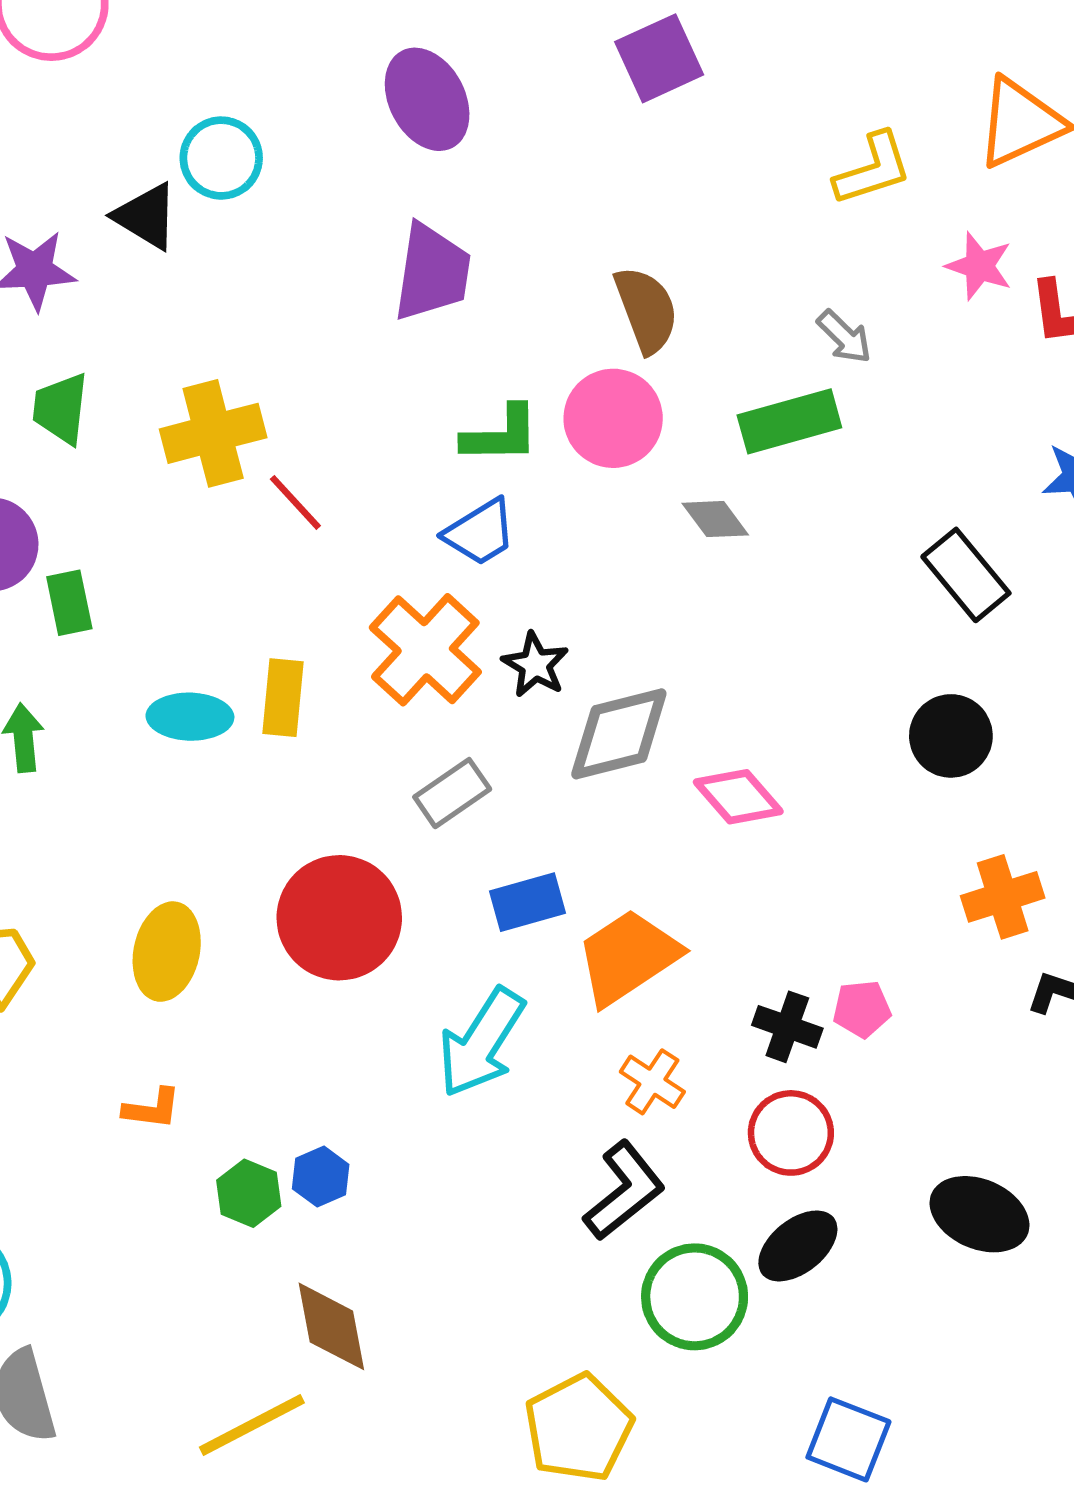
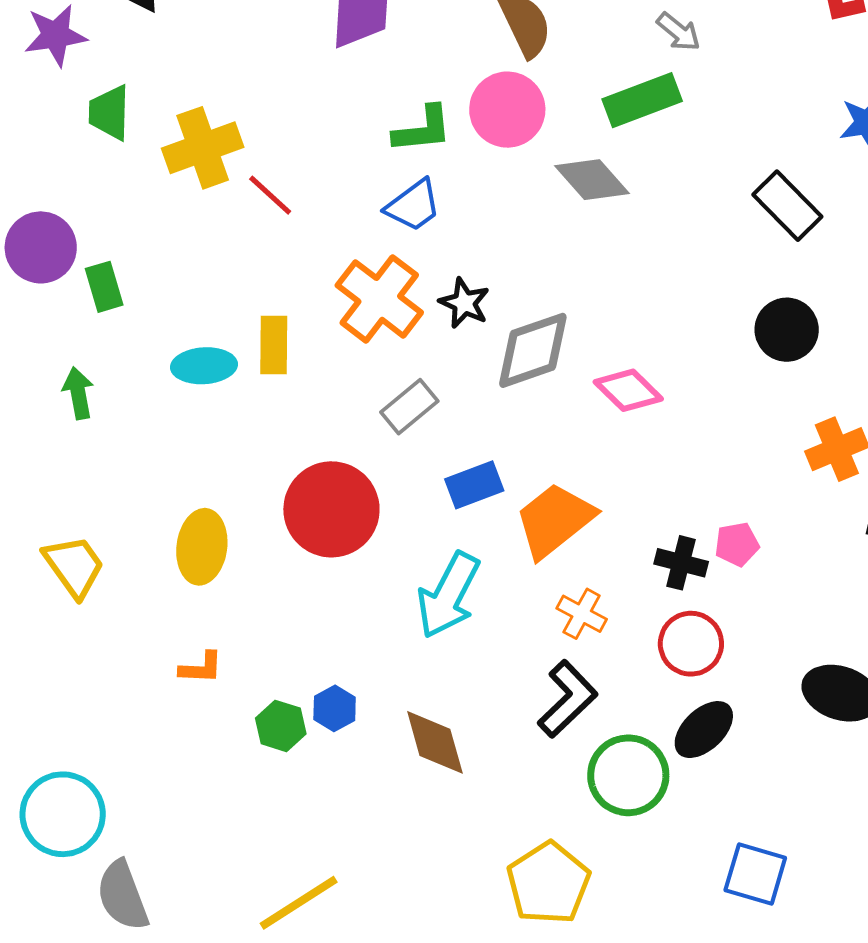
green trapezoid: (61, 409) -> (109, 113), moved
gray diamond: (715, 519) -> (592, 180), size x1.4
brown diamond: (331, 1326) -> (435, 742), moved

